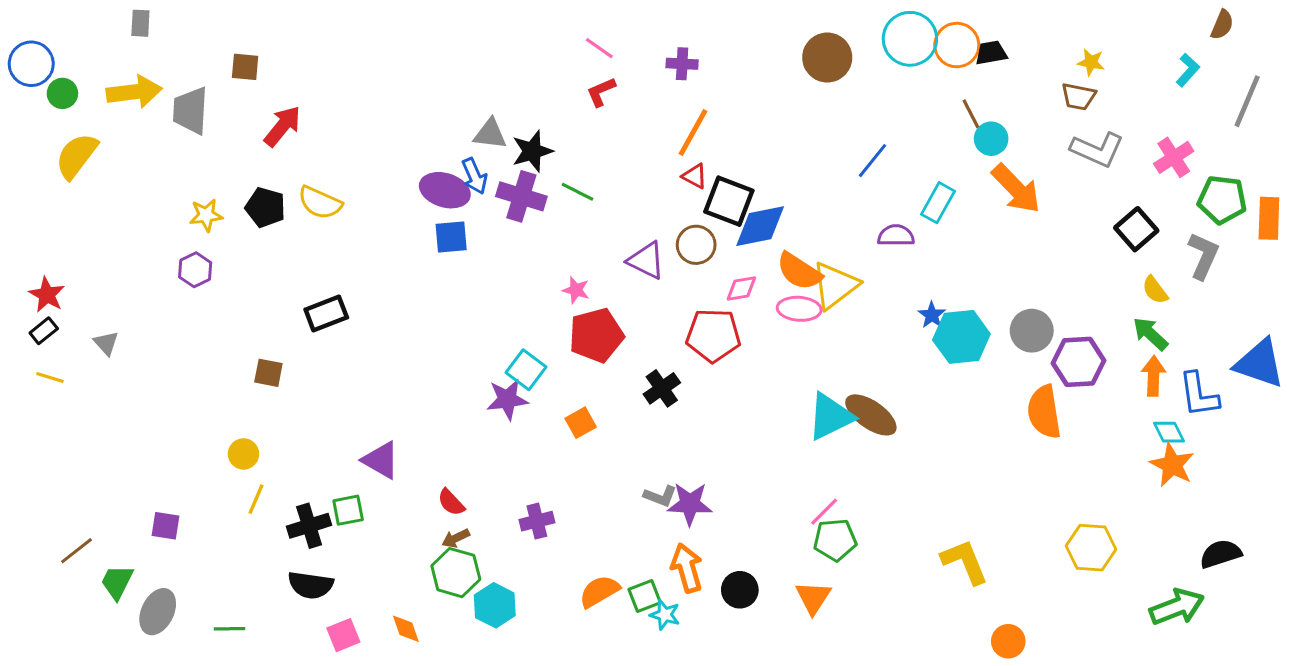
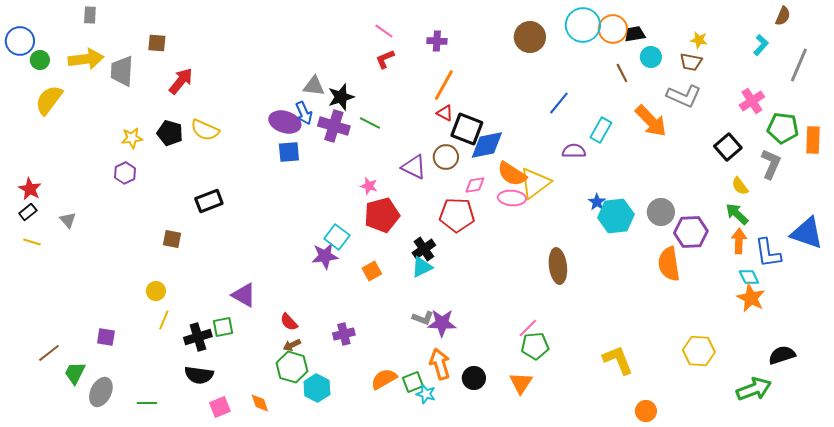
cyan circle: (991, 139) -> (651, 57), moved
gray L-shape: (1097, 150) -> (684, 96), moved
brown ellipse: (871, 415) -> (558, 266), turned 48
cyan triangle: (830, 417) -> (422, 267), moved, size x0.7

